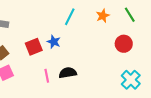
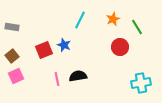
green line: (130, 15) -> (137, 27), moved
red circle: (124, 44) -> (120, 47), moved
cyan cross: (131, 80) -> (141, 83), turned 36

